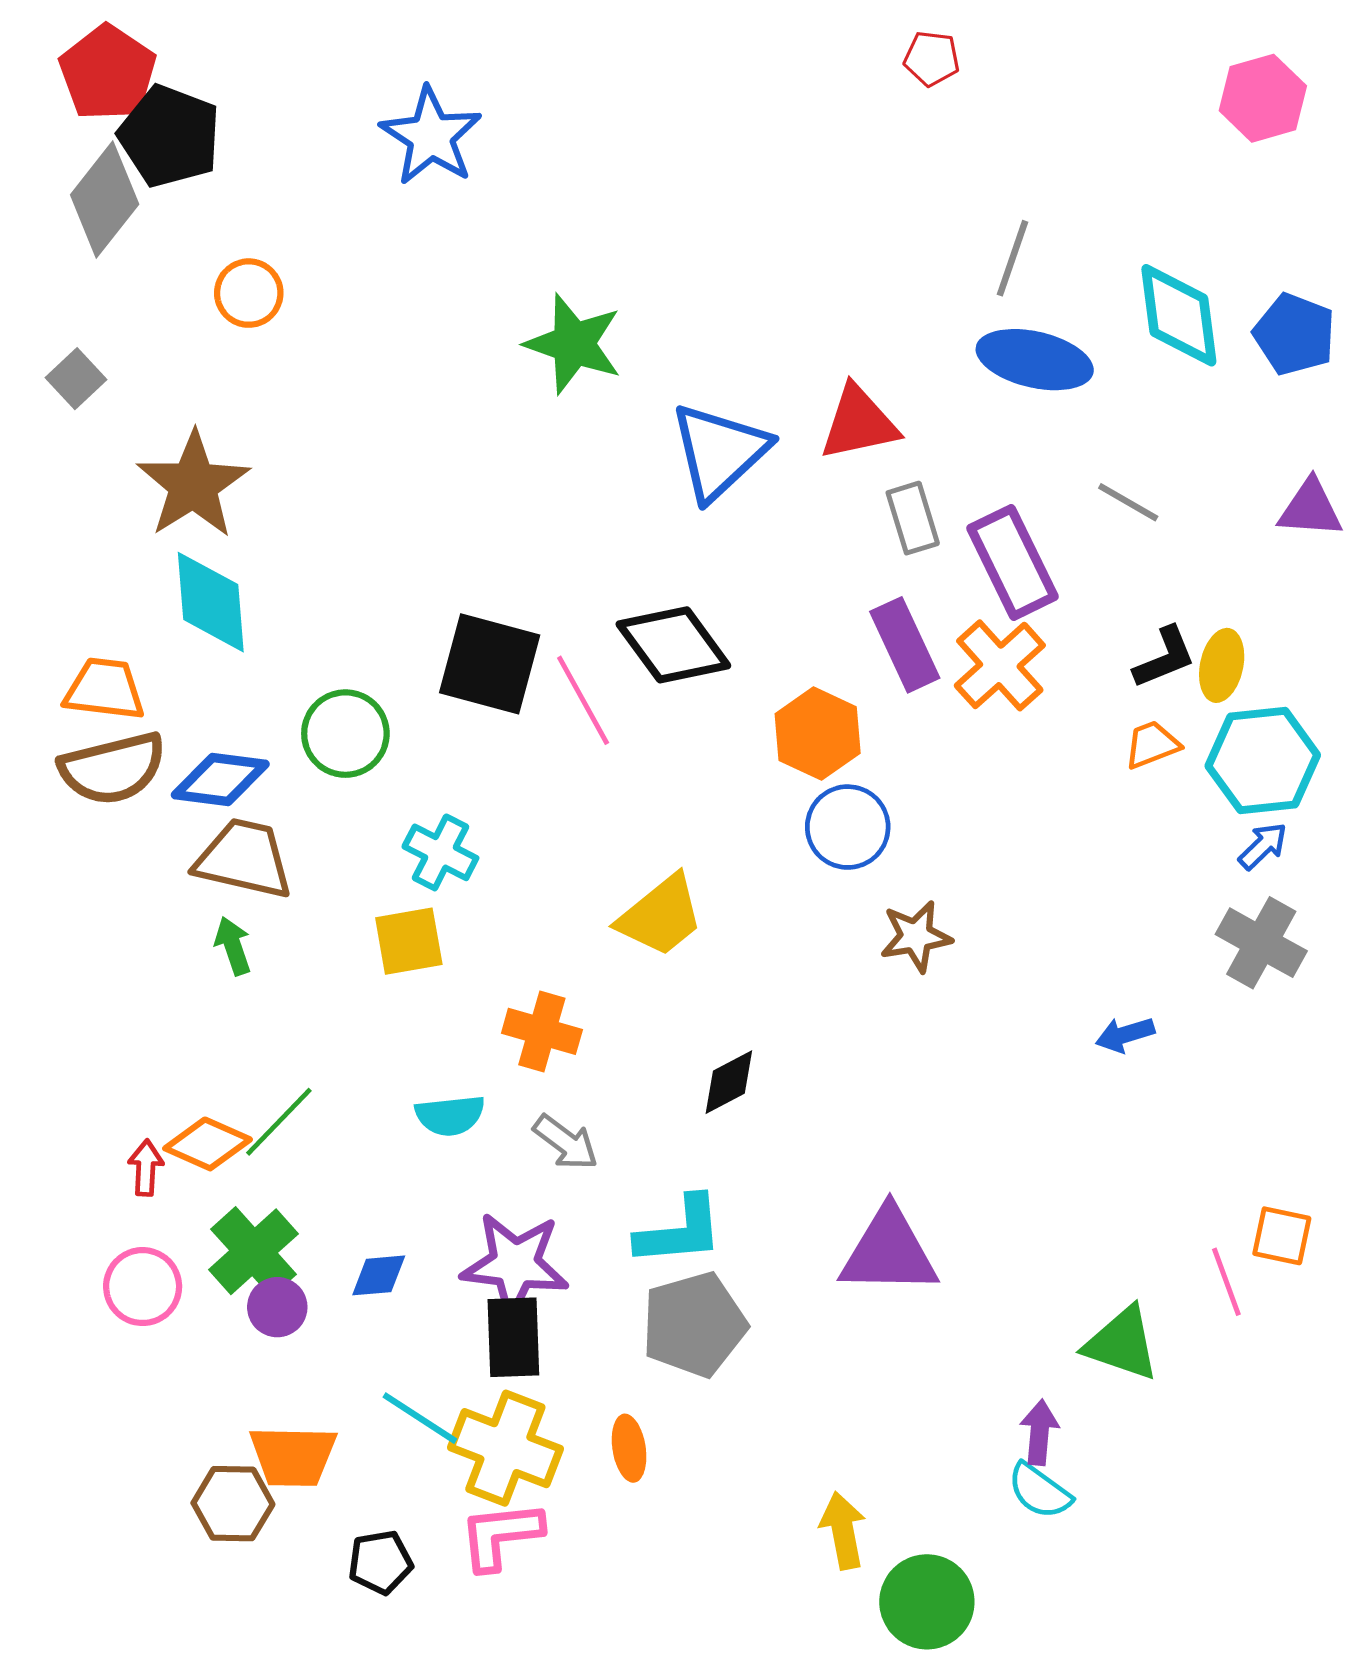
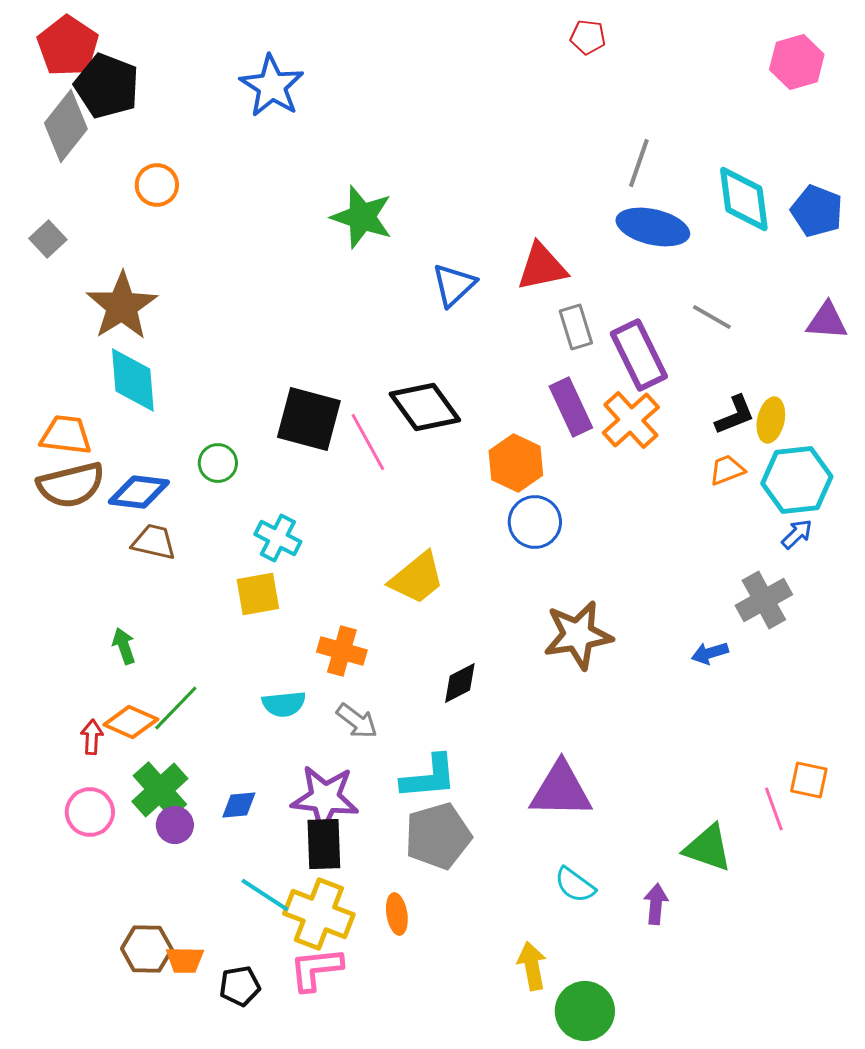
blue triangle: (719, 452) -> (454, 285), size x0.7
green circle: (345, 734) -> (218, 463), size x0.7
brown trapezoid: (244, 859) -> (154, 542), size x0.7
brown star: (916, 936) -> (578, 635), moved, size x1.5
gray cross: (1261, 943) -> (764, 600), moved, turned 32
green arrow: (233, 946) -> (124, 646), moved
orange trapezoid: (293, 1456) -> (185, 960), moved, size x0.7
cyan semicircle: (1039, 1491) -> (575, 885), moved

